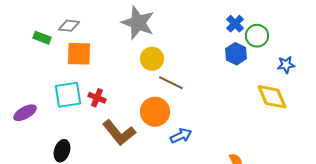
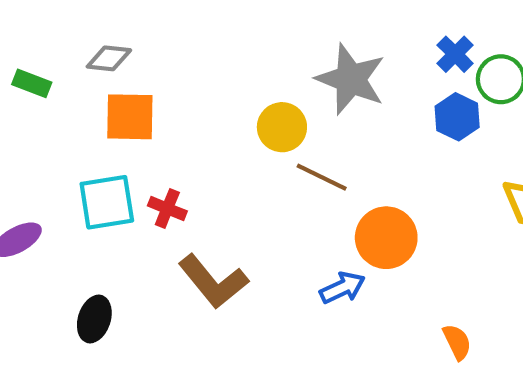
gray star: (138, 23) -> (351, 79), moved
green rectangle: (42, 38) -> (32, 83), moved
orange circle: (155, 112) -> (386, 238), moved

